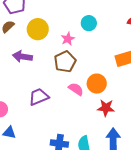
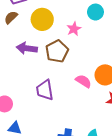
brown pentagon: (65, 62) -> (57, 51), moved
purple trapezoid: (39, 97) -> (45, 90), turned -75

